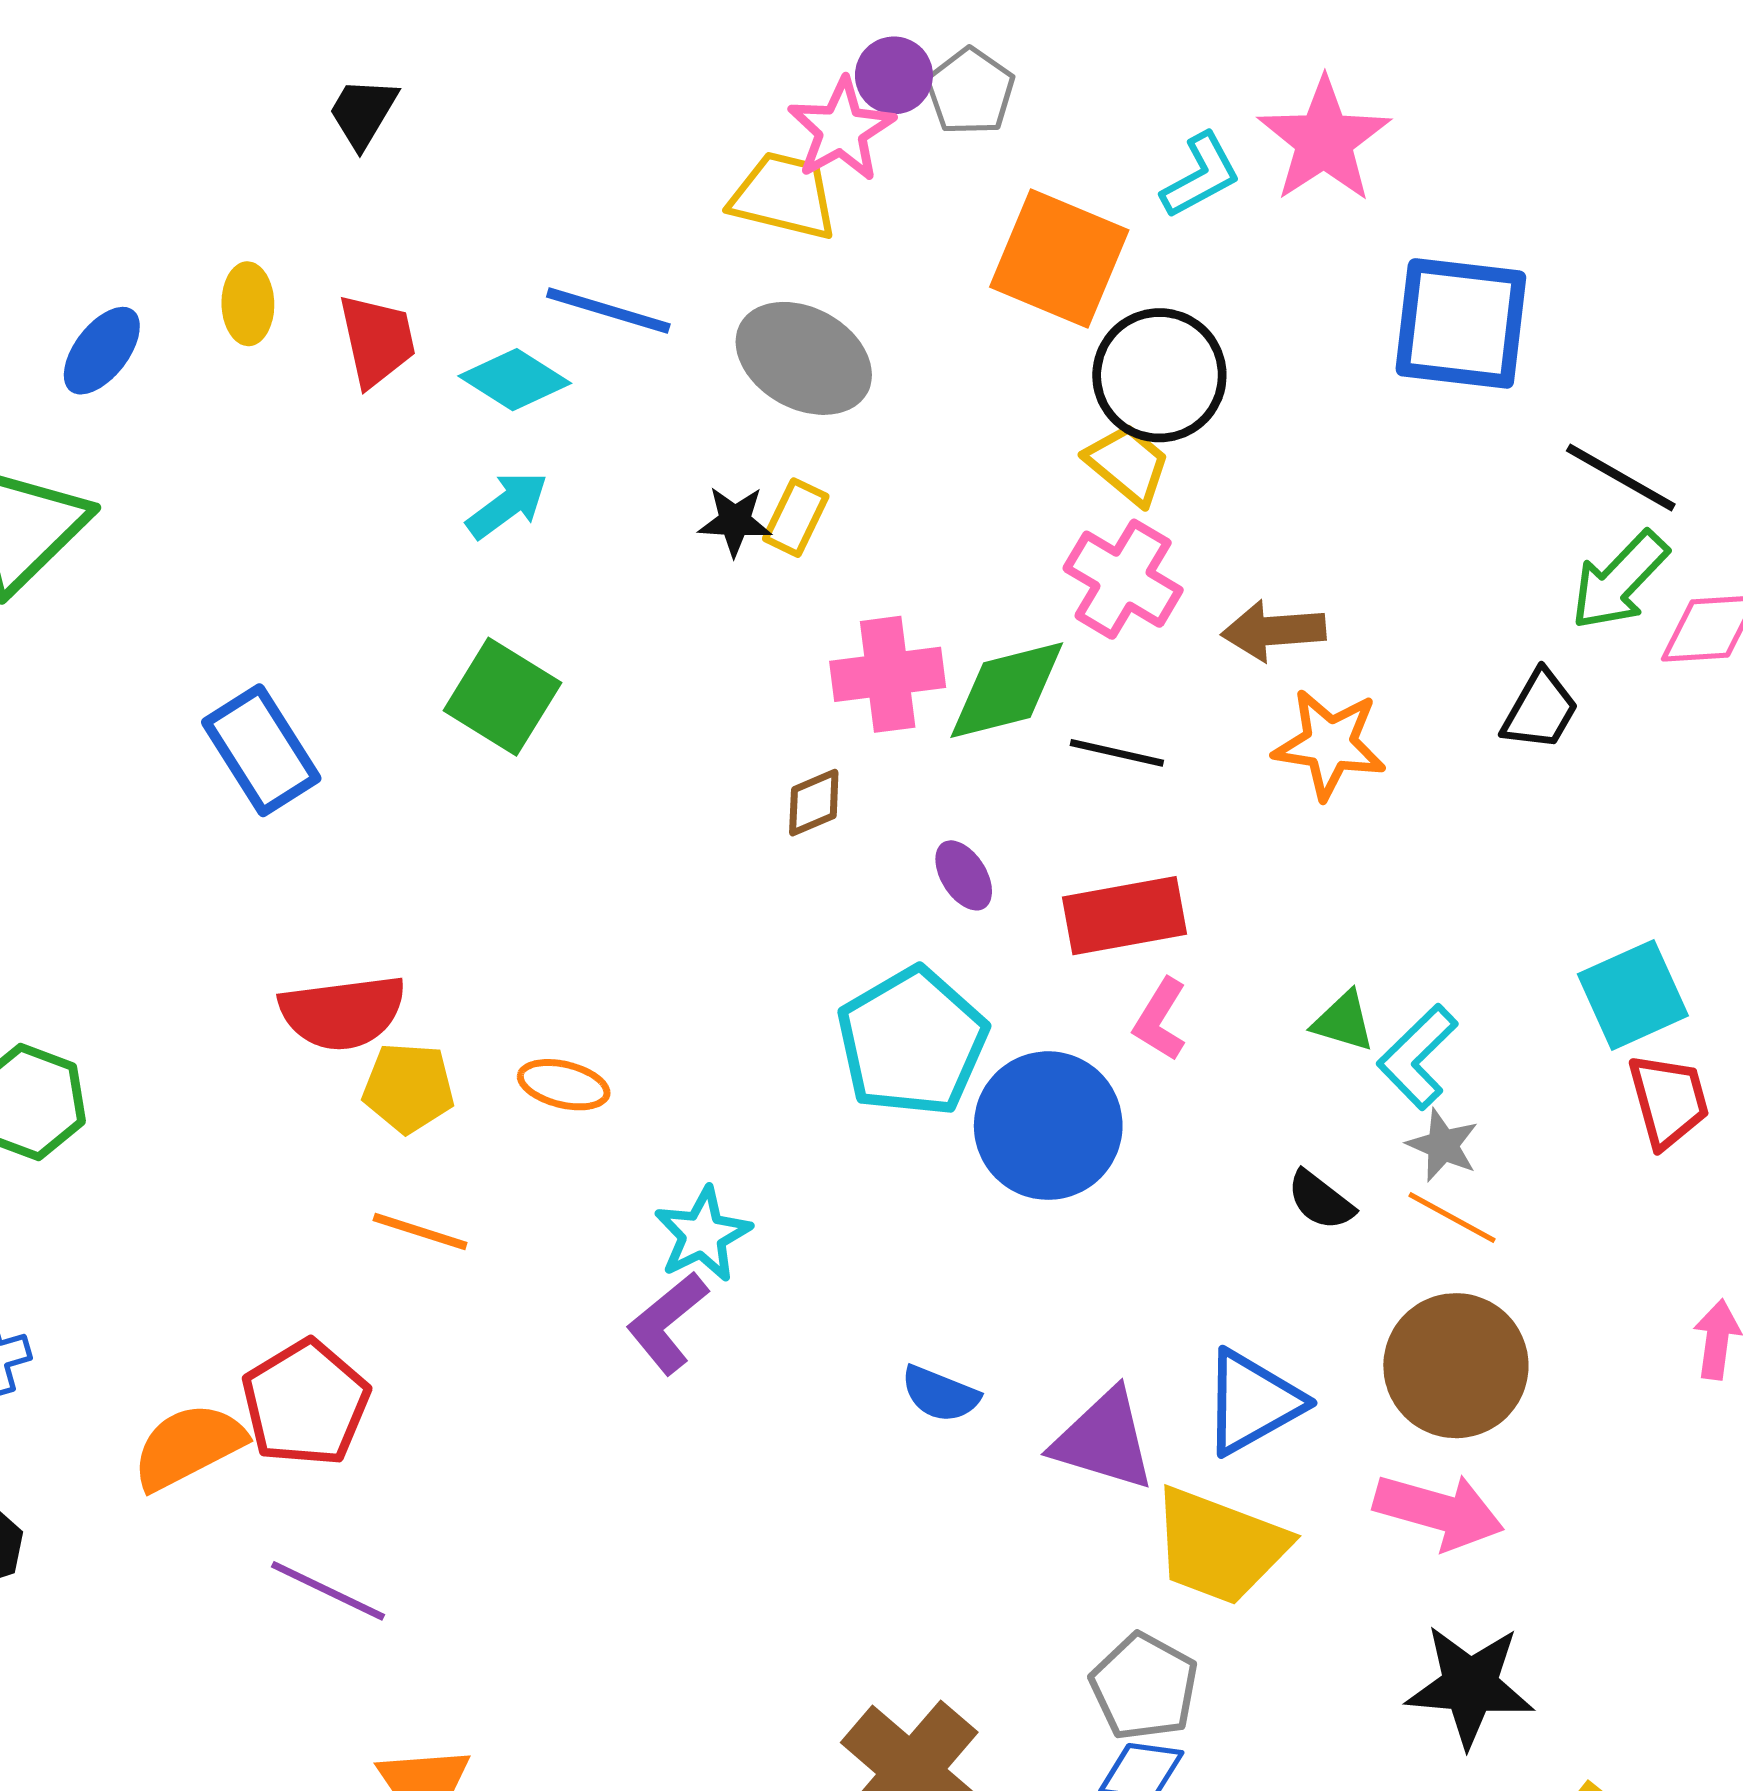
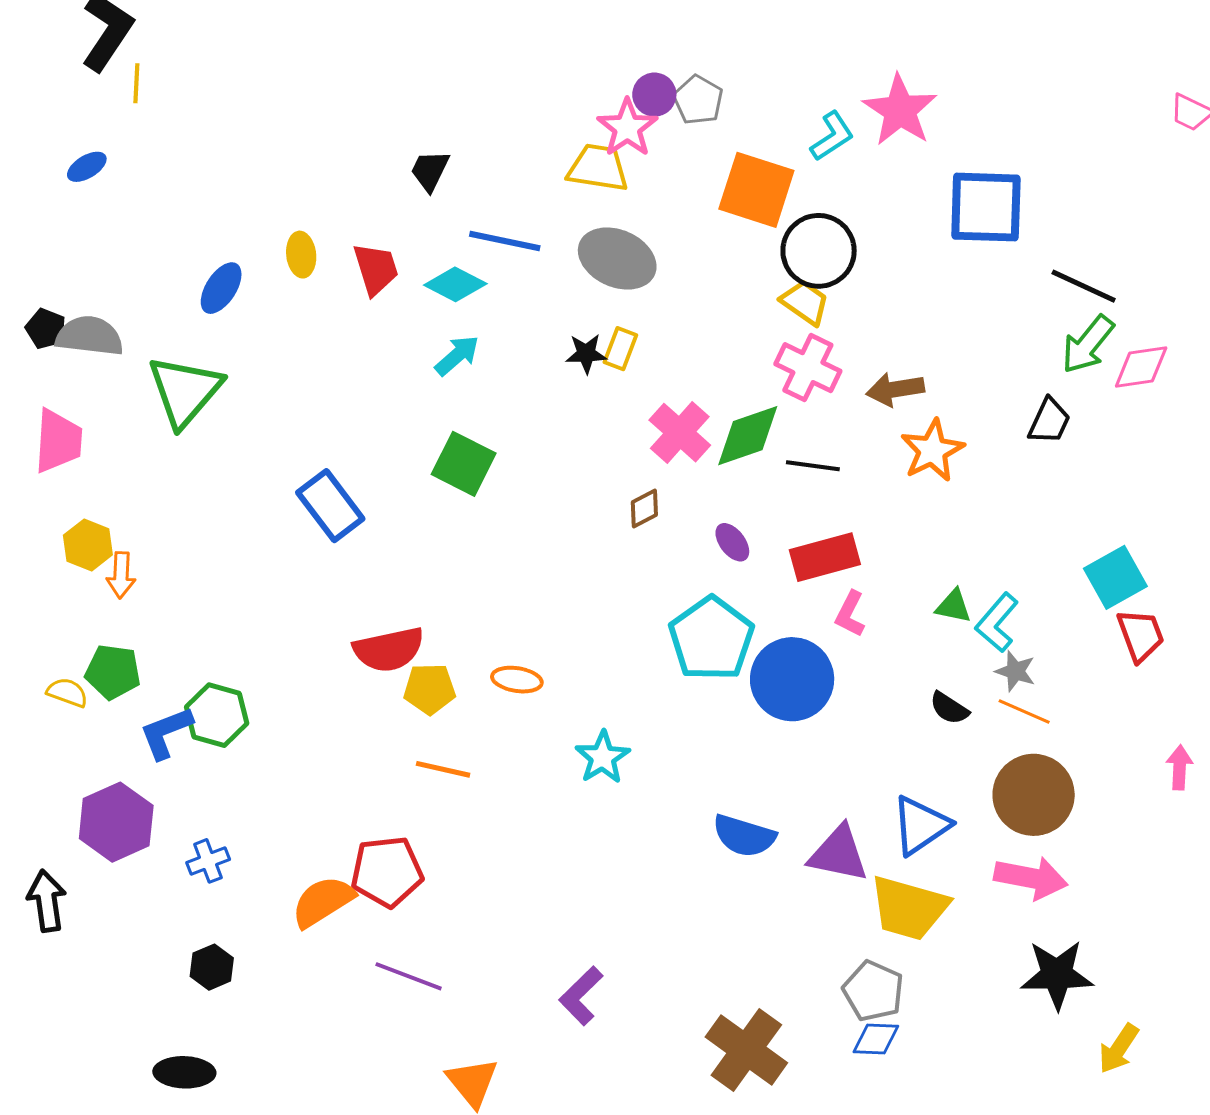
black trapezoid: (363, 113) -> (430, 171), moved
pink cross: (888, 674) -> (680, 433), turned -36
orange star: (1330, 744) -> (932, 450), turned -30
purple L-shape: (667, 1323) -> (581, 996), moved
blue semicircle: (940, 1394) -> (744, 836), size x1.4
red pentagon: (306, 1403) -> (387, 872), turned 30

